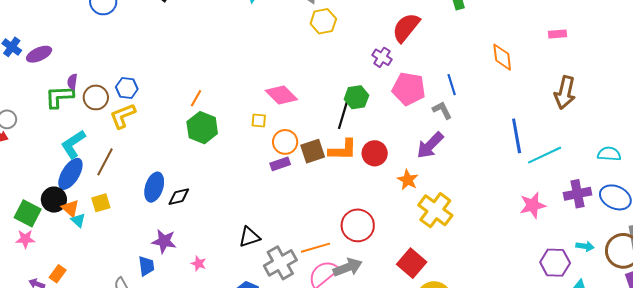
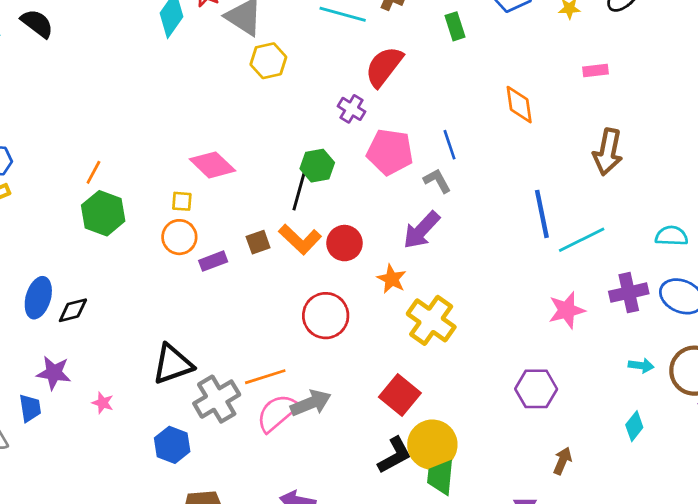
orange circle: (285, 142) -> (179, 237), moved
orange L-shape: (343, 150) -> (300, 239), turned 44
brown square: (313, 151) -> (258, 242), size x0.7
red circle: (358, 225) -> (326, 316), moved
black triangle: (249, 237) -> (173, 364), size x1.4
purple hexagon: (555, 263) -> (536, 389), moved

